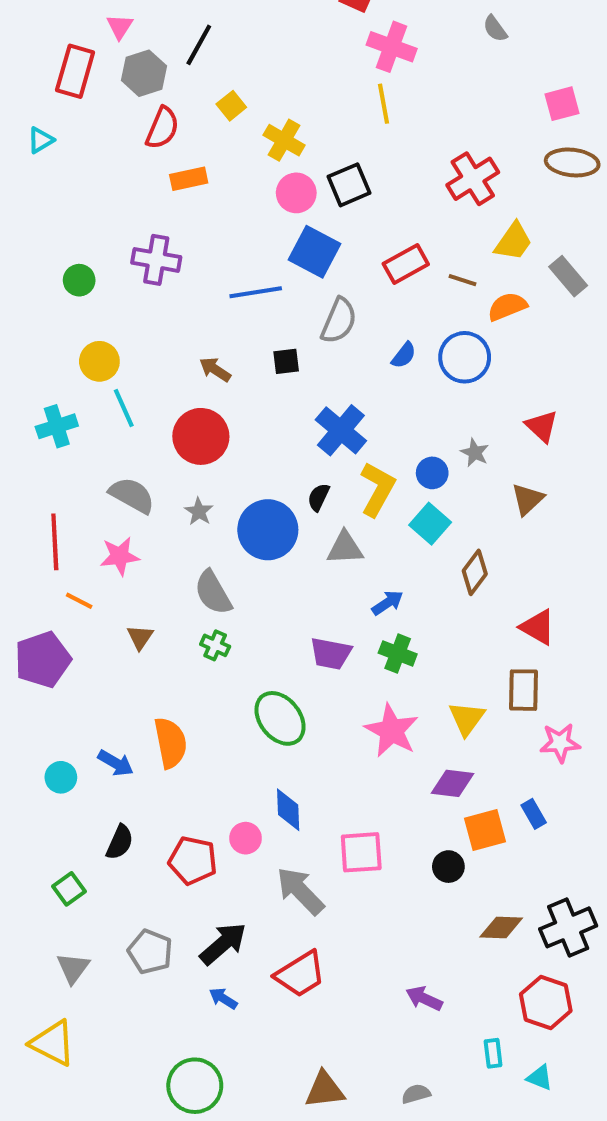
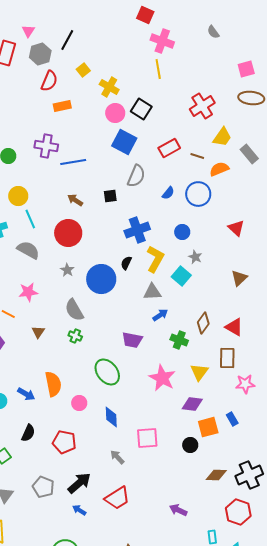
black square: (349, 185) -> (141, 109), turned -35
blue line: (256, 292) -> (73, 162), moved
blue cross: (341, 430) -> (137, 230), turned 30
gray star: (475, 453) -> (195, 257), moved
blue circle: (432, 473) -> (182, 232), moved
gray semicircle: (132, 495) -> (28, 250), moved
brown triangle: (528, 499) -> (239, 278), moved
gray triangle: (345, 548) -> (152, 292), moved
brown diamond: (475, 572) -> (203, 323), moved
green cross: (398, 654) -> (179, 340), moved
pink circle: (246, 838) -> (79, 403), moved
gray arrow: (300, 891) -> (117, 457), size x0.6

